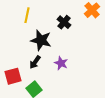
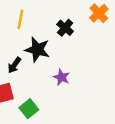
black arrow: (35, 62) -> (14, 65), moved

